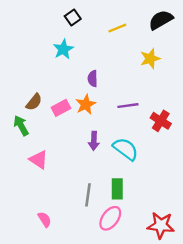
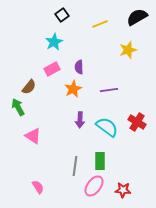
pink rectangle: (61, 108) -> (52, 69), moved
red cross: (161, 121) -> (137, 122), moved
red star: (161, 225) -> (123, 190), moved, size x0.7

